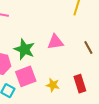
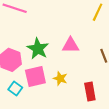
yellow star: (53, 85) -> (60, 78), moved

